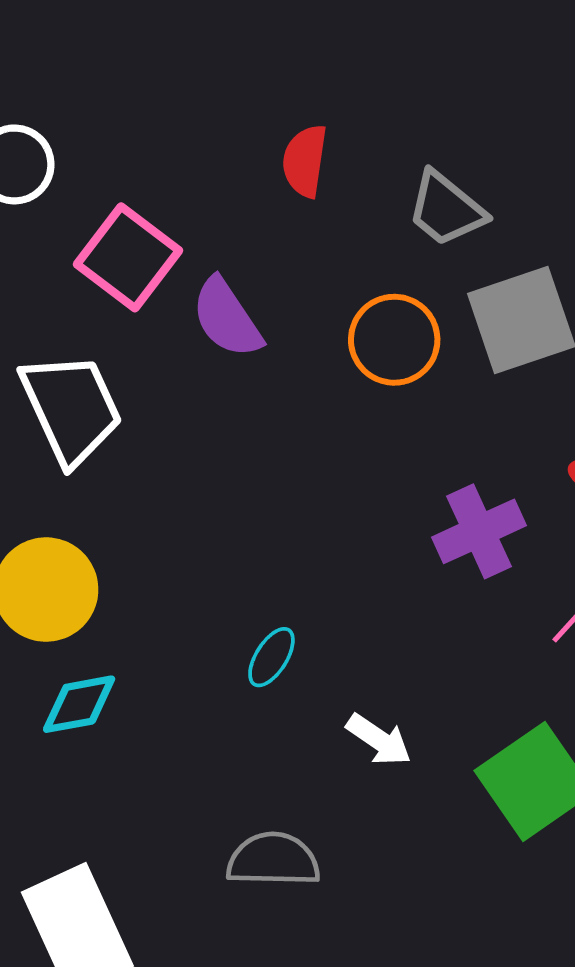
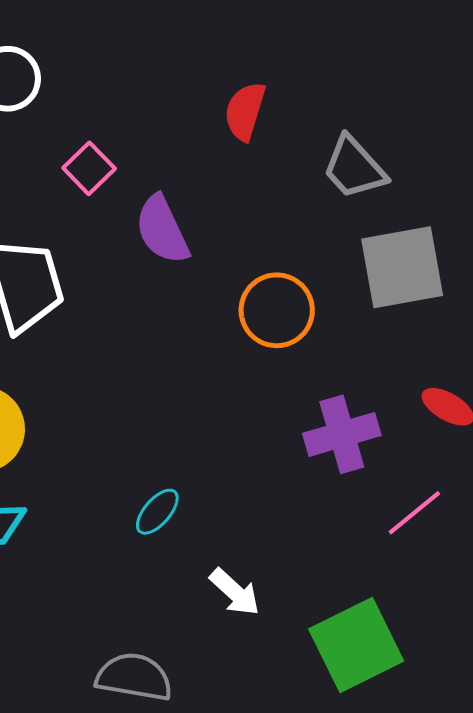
pink square: (128, 257) -> (89, 168), size x0.6
orange circle: (394, 340) -> (277, 310), moved

